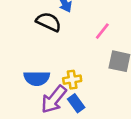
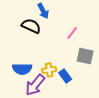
blue rectangle: (76, 103) -> (65, 76), moved

